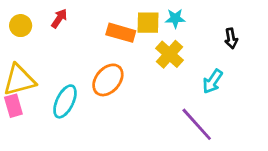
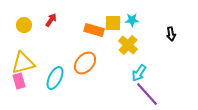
cyan arrow: (212, 81) -> (139, 73), moved

